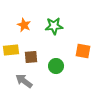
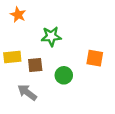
orange star: (24, 25) -> (18, 15), moved
green star: (54, 26) -> (51, 36), moved

